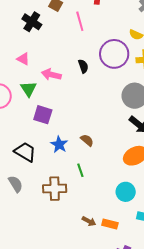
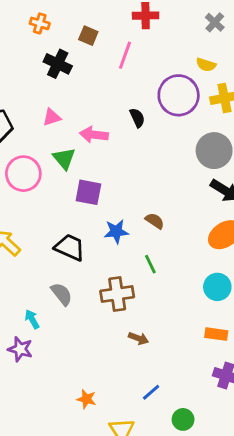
pink line: (80, 21) -> (125, 55), turned 42
pink triangle: (23, 59) -> (52, 117), turned -40
blue star: (59, 144) -> (116, 231), turned -30
brown arrow: (89, 221) -> (138, 338), moved
orange rectangle: (110, 224) -> (216, 334), moved

